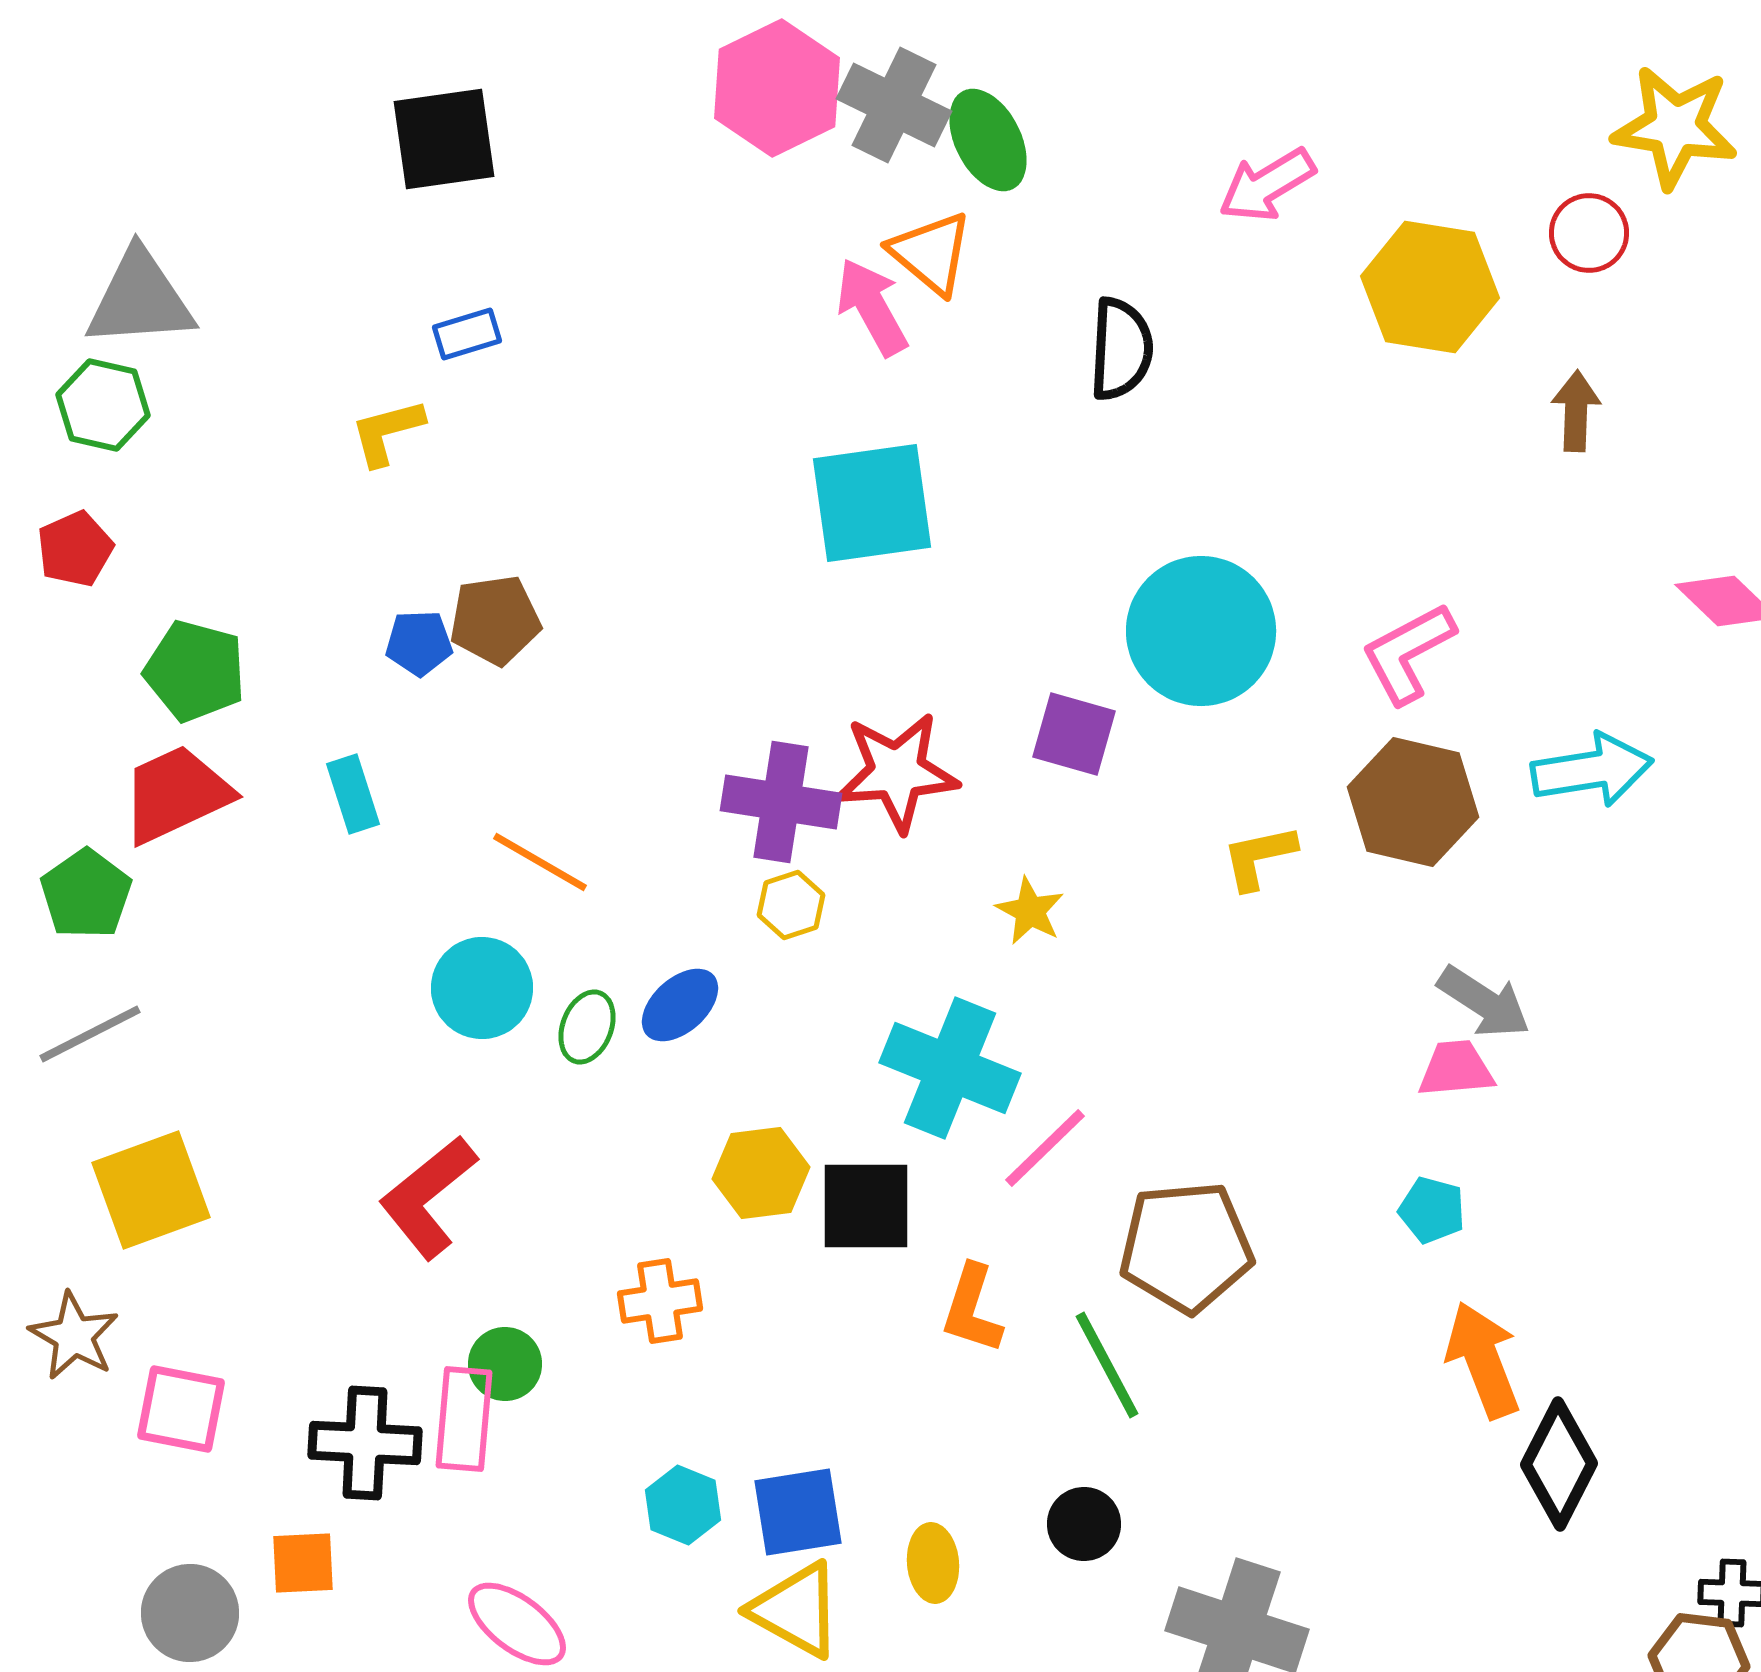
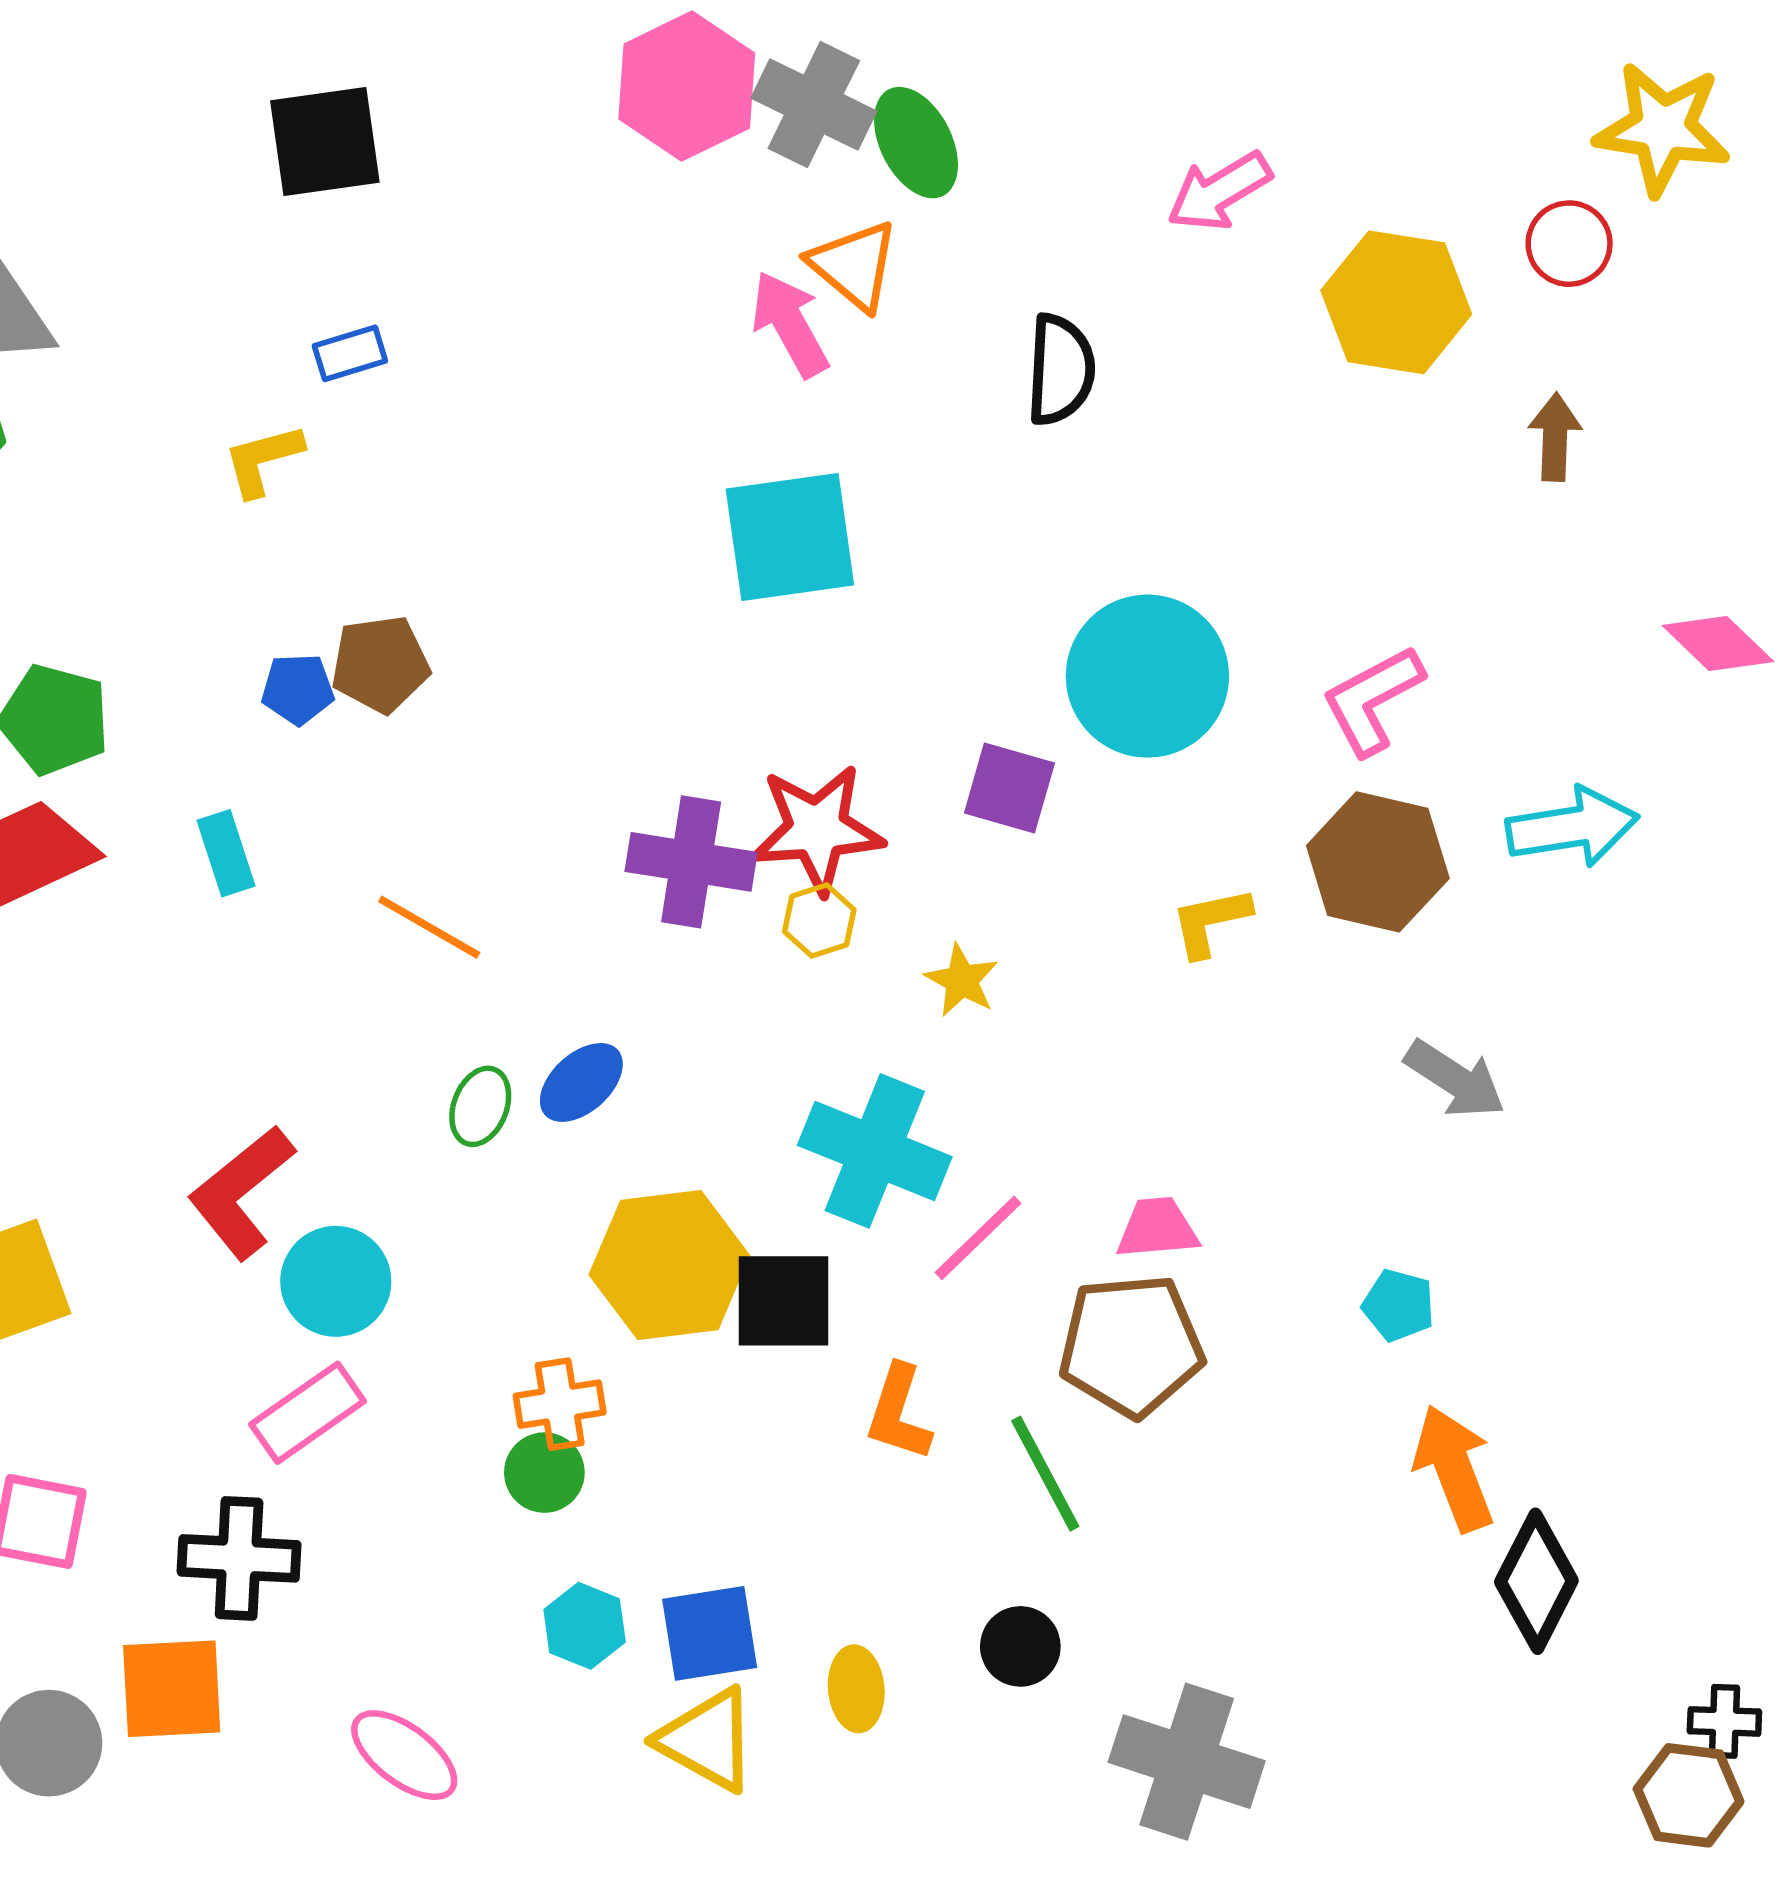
yellow hexagon: (791, 905) -> (819, 921), moved
cyan circle: (482, 988) -> (336, 1281), moved
pink trapezoid: (1456, 1069) -> (1157, 1228), moved
yellow hexagon: (761, 1173) -> (669, 1265), size x1.5
red L-shape: (428, 1197) -> (241, 1192), moved
green circle: (505, 1364) -> (544, 1473), moved
pink rectangle: (464, 1419) -> (308, 1413), moved, turned 50
orange square: (303, 1563) -> (172, 1689), size x1.5

